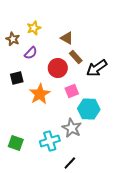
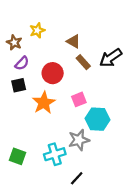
purple semicircle: (31, 53) -> (22, 63), moved
red circle: (58, 68) -> (53, 73), moved
black arrow: (97, 68) -> (111, 58), moved
gray star: (72, 128) -> (79, 140), turned 30

